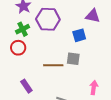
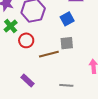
red circle: (18, 48) -> (26, 40), moved

